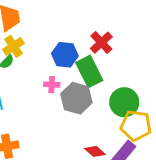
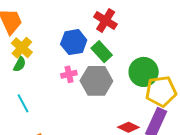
green rectangle: (89, 71) -> (102, 52), size x0.7

